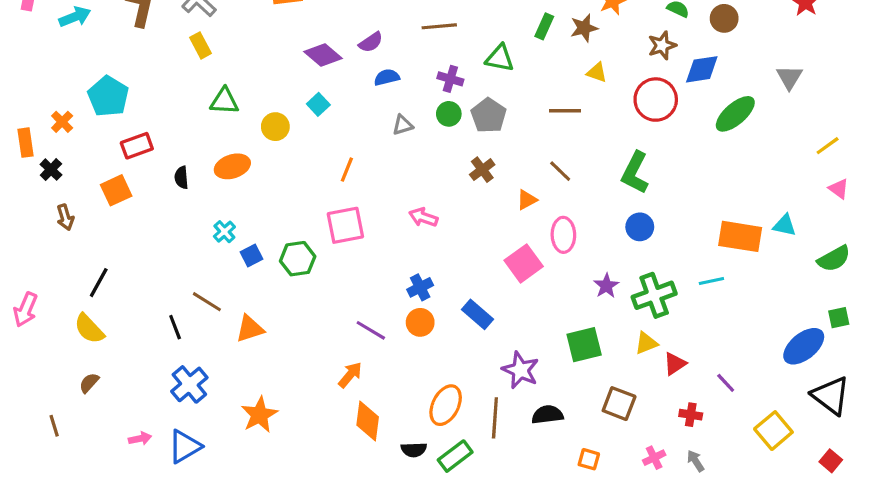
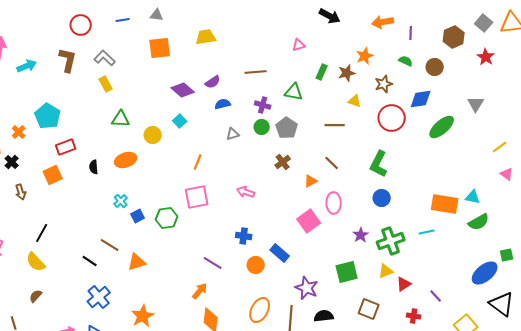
brown star: (662, 45) -> (384, 84), moved
green semicircle: (834, 259) -> (479, 222), moved
blue cross: (420, 287) -> (244, 236), turned 35
orange circle: (420, 322) -> (256, 265), moved
black line: (175, 327) -> (90, 261), turned -35

